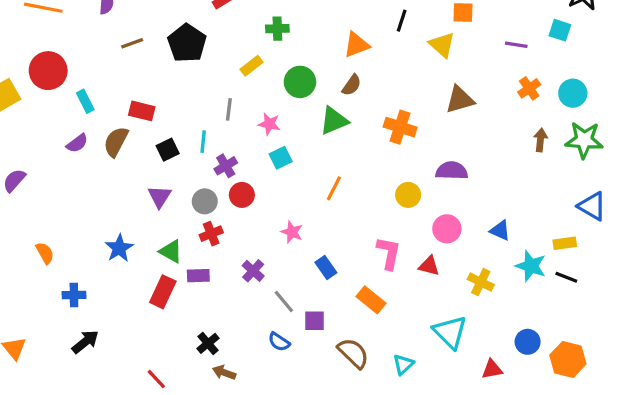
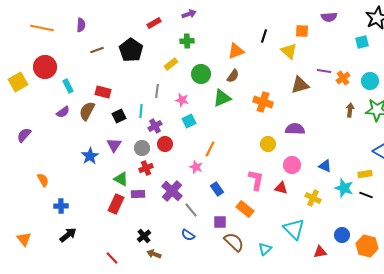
cyan square: (560, 30) -> (362, 42), turned -32
purple line: (516, 45) -> (324, 71), moved
orange line: (334, 188) -> (210, 149), moved
blue star: (119, 248) -> (90, 156), moved
purple cross: (253, 271) -> (172, 191), size x1.5
purple square: (315, 321) -> (220, 222), moved

